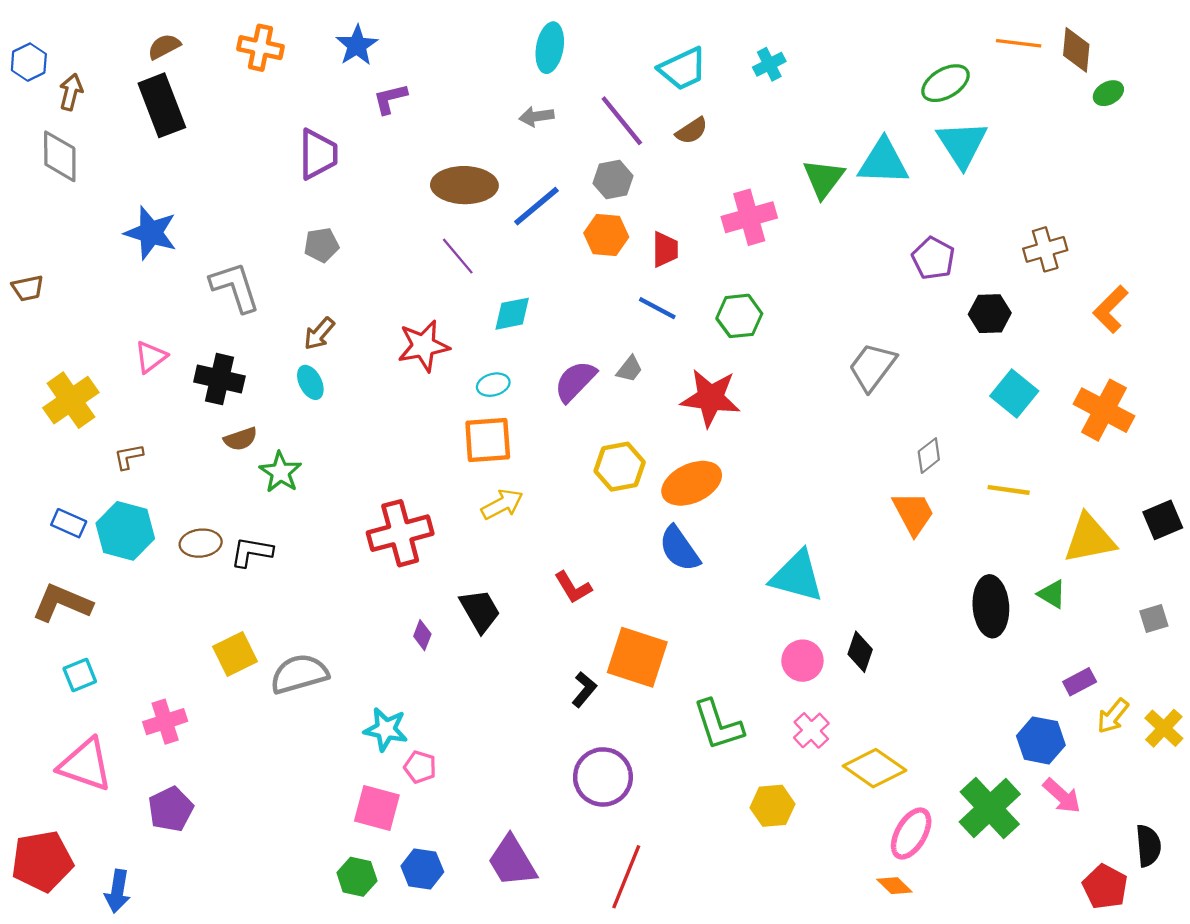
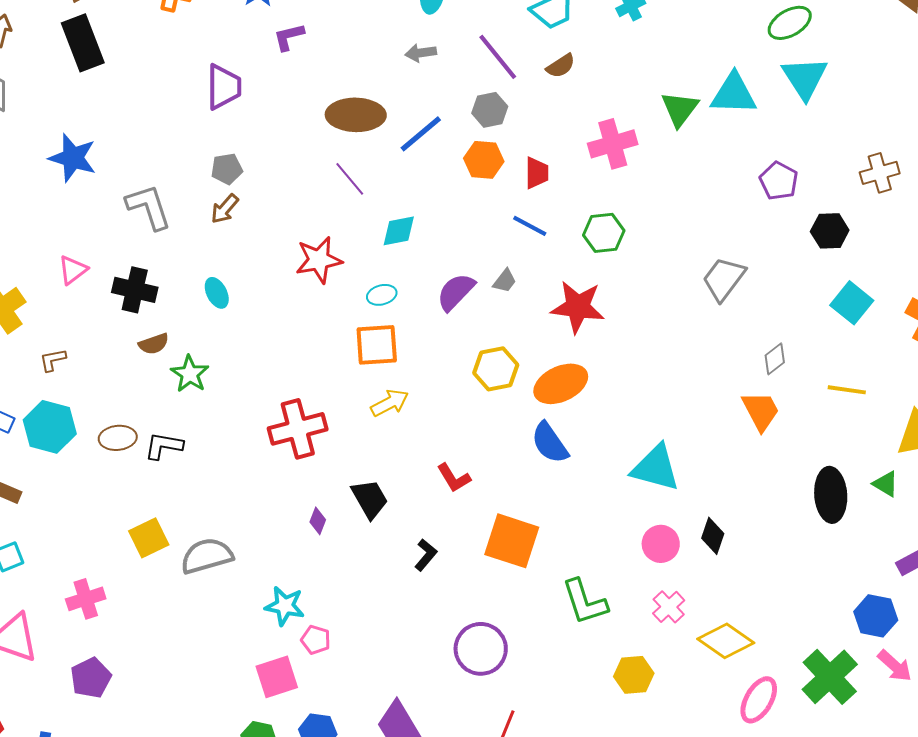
brown arrow: (319, 334) -> (225, 209), moved
black L-shape: (584, 689) -> (426, 555), moved
pink square: (377, 808) -> (277, 677), turned -33

